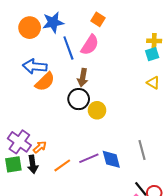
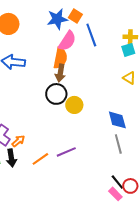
blue star: (53, 22) -> (57, 19), moved
blue line: (68, 48) -> (91, 35), moved
orange semicircle: (45, 82) -> (60, 58), moved, turned -35
blue diamond: (111, 159) -> (117, 120), moved

